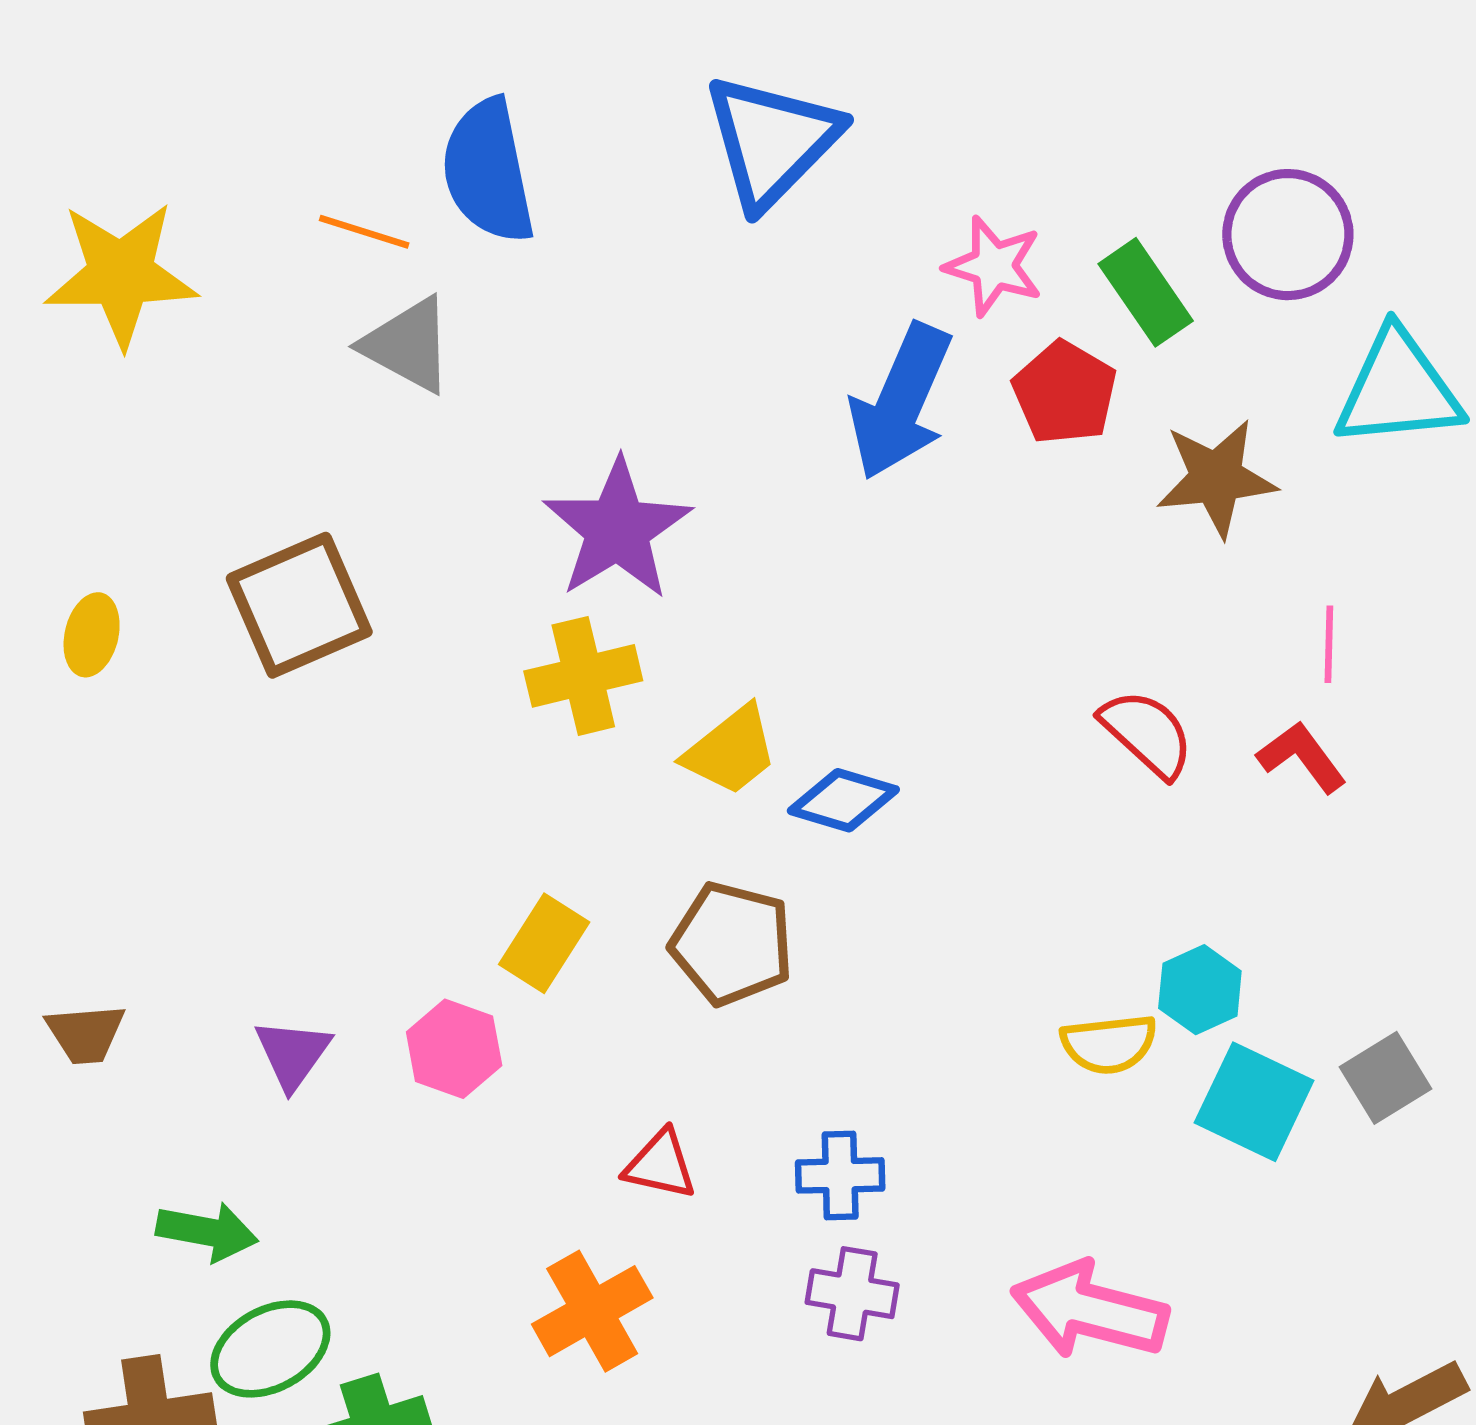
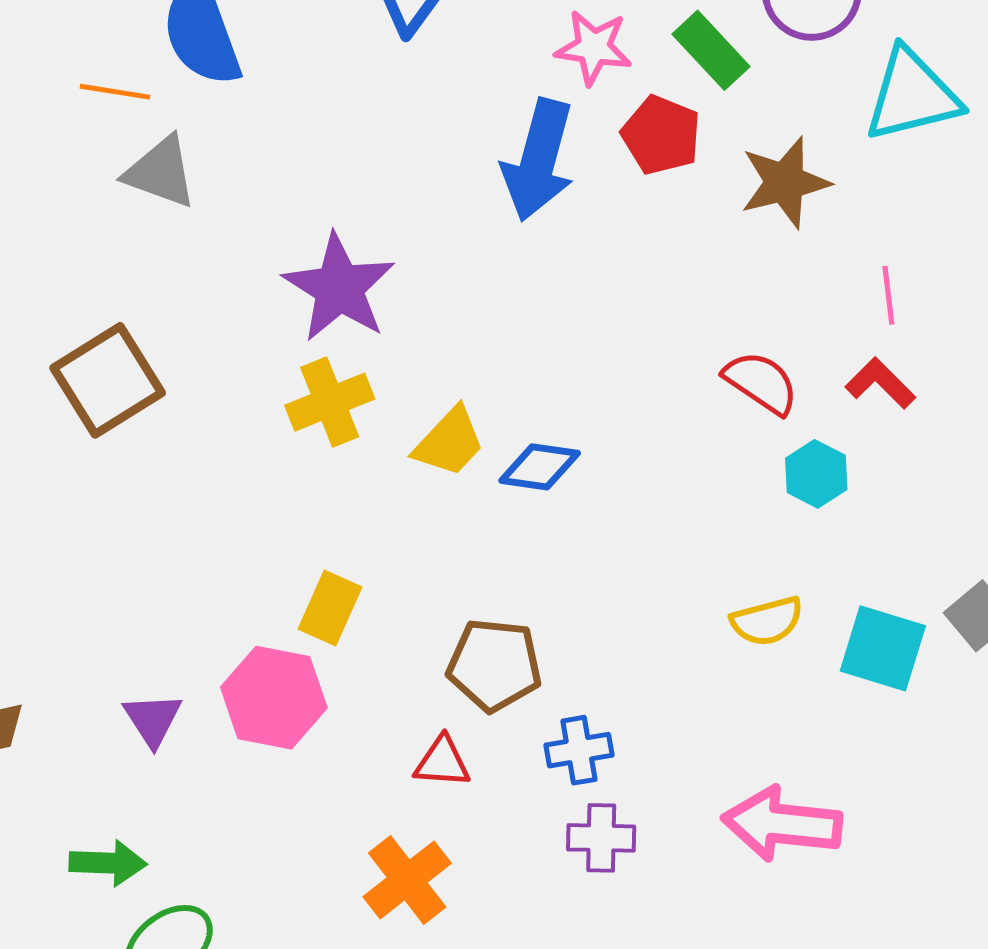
brown pentagon: (732, 944) -> (494, 665), moved
cyan hexagon: (1200, 990) -> (816, 474), moved
pink hexagon: (454, 1049) -> (274, 698), size x1.4

